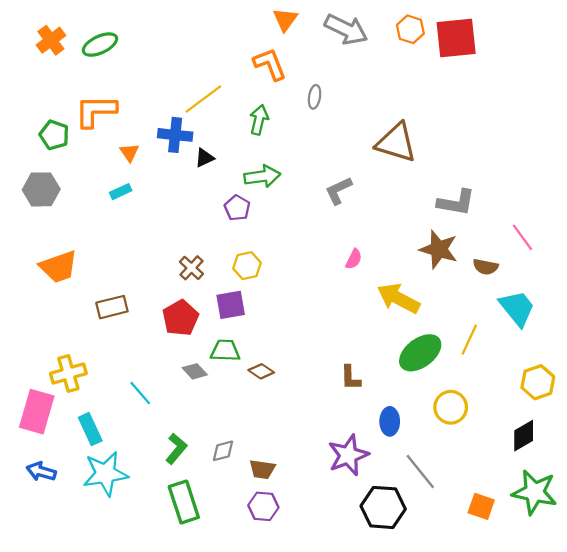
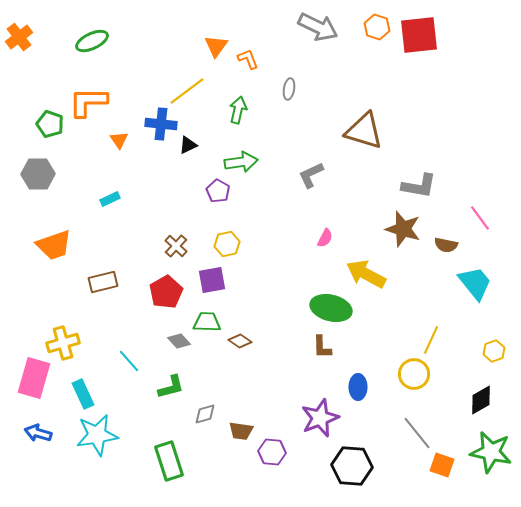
orange triangle: (285, 19) -> (216, 46), moved
orange cross: (51, 40) -> (19, 37), moved
orange L-shape: (270, 64) -> (248, 59), size x0.7
cyan rectangle: (121, 192) -> (110, 199), moved
yellow line: (469, 340) -> (431, 340), moved
green ellipse: (420, 353) -> (331, 308), moved, turned 51
yellow hexagon: (538, 382) -> (494, 351), size x0.7
green L-shape: (176, 449) -> (171, 387), moved, turned 36
gray line: (420, 472) -> (417, 433), moved
purple hexagon: (263, 506) -> (272, 452), moved

